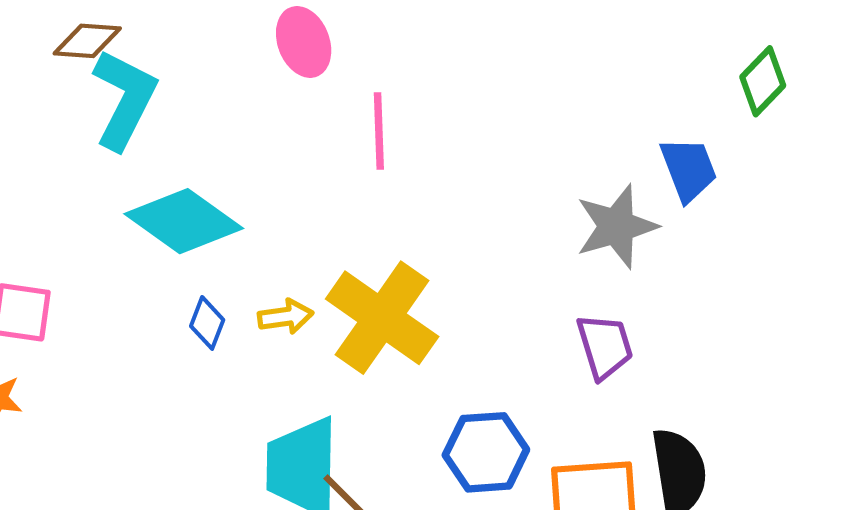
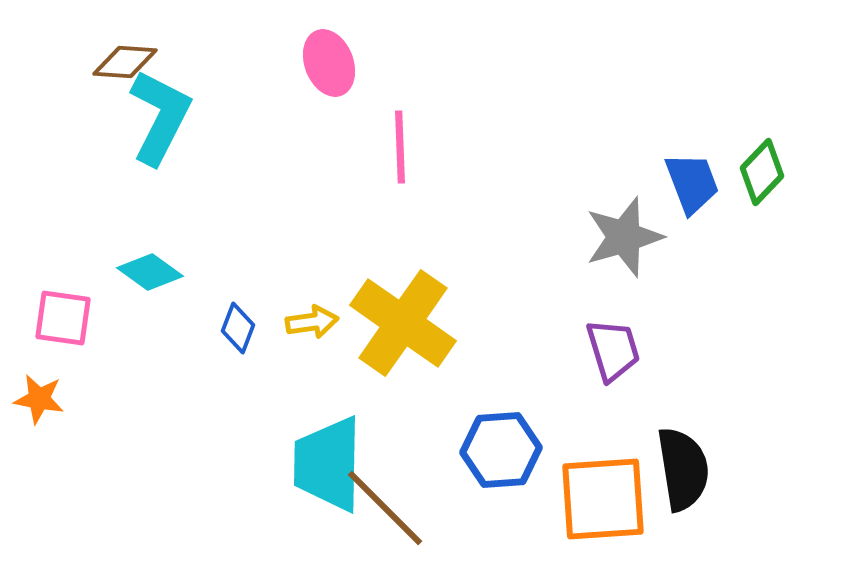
green diamond: (763, 81) -> (762, 172), moved
cyan diamond: (184, 221) -> (150, 272), moved, size x0.6

